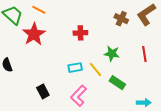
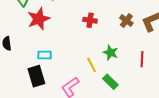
red cross: (80, 33) -> (90, 20), moved
cyan rectangle: (75, 68) -> (45, 55), moved
black rectangle: (43, 91) -> (36, 76), size x1.5

